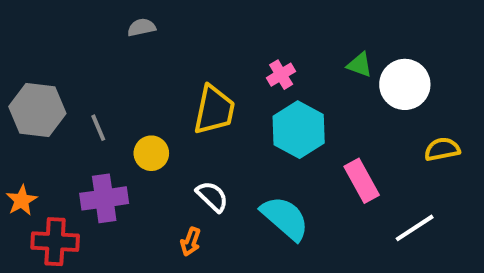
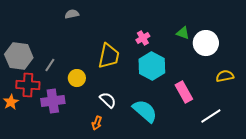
gray line: (98, 128) -> (50, 65), turned 56
red cross: (55, 242) -> (28, 85), moved

